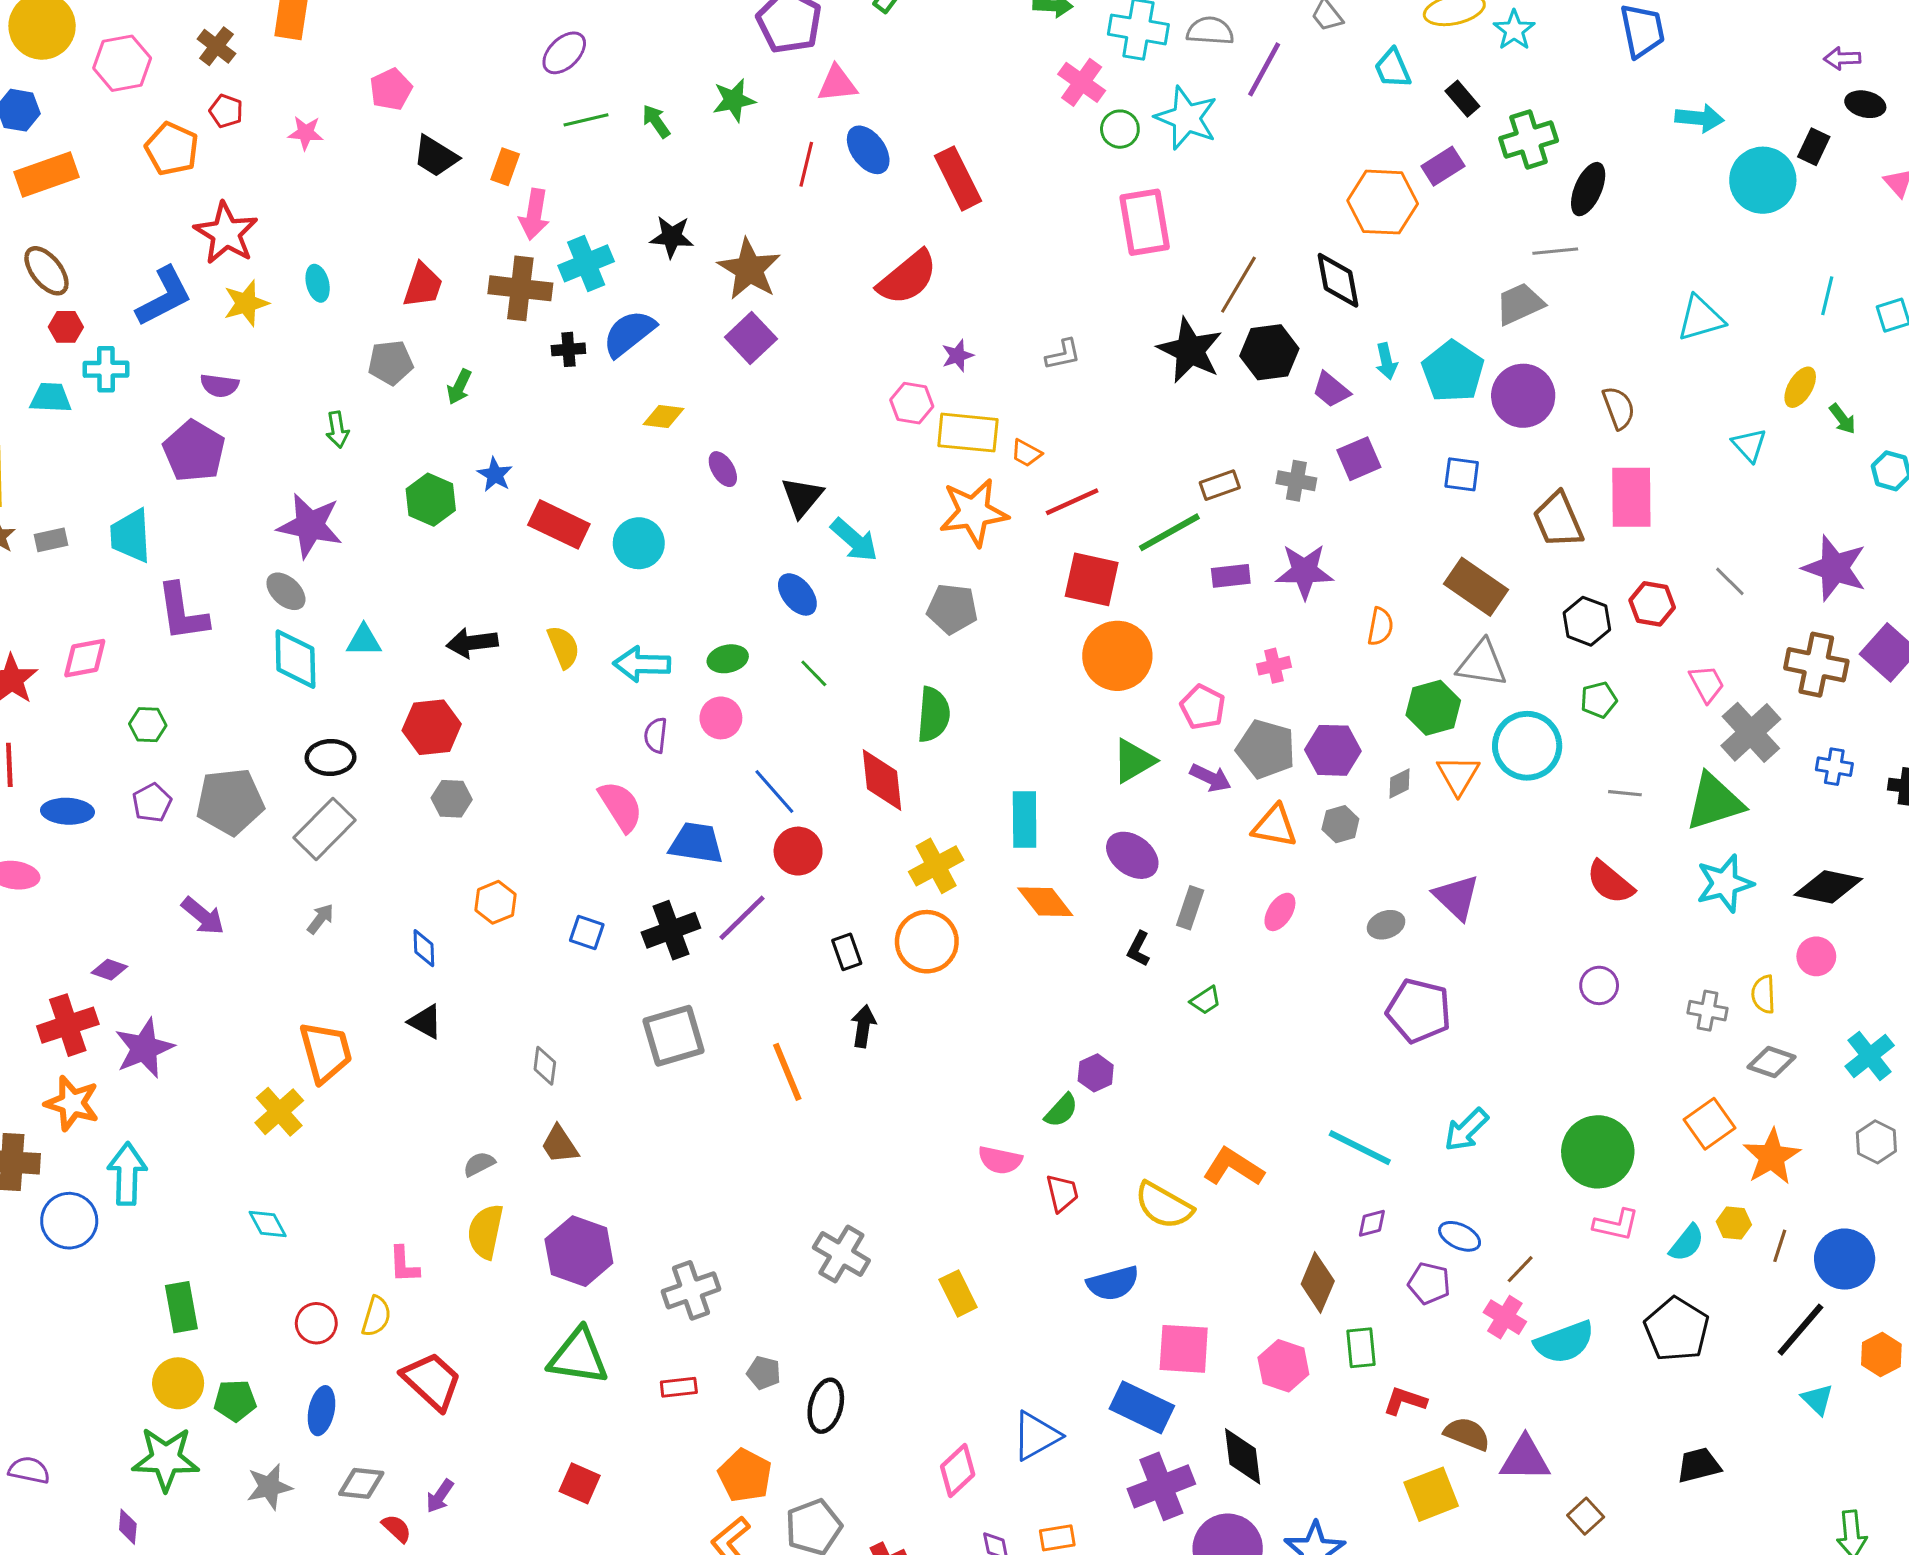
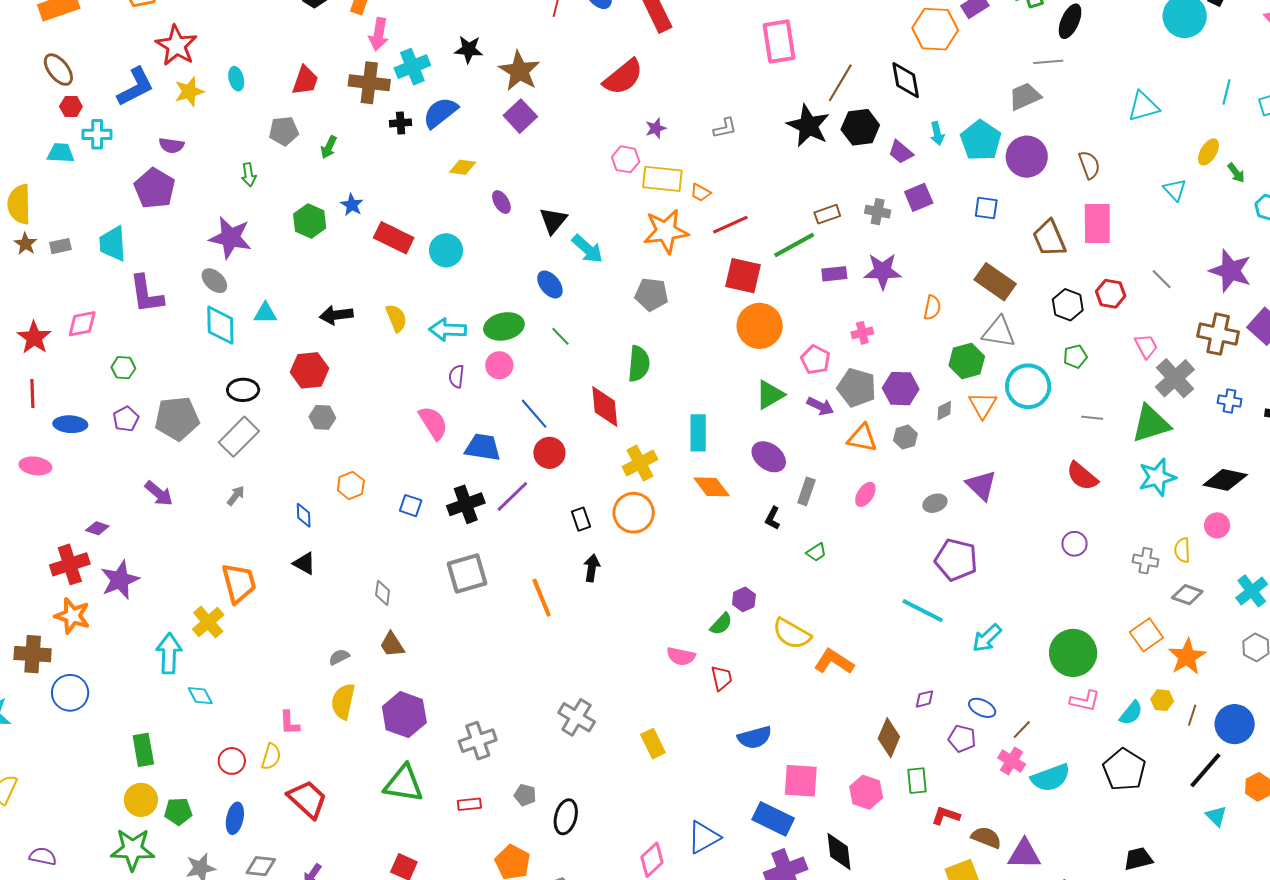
green ellipse: (728, 659) -> (504, 326), size x1.5
cyan line: (1360, 1148) -> (923, 611), moved
cyan arrow: (127, 1174) -> (169, 653), moved
yellow semicircle: (1164, 1206) -> (792, 634), moved

